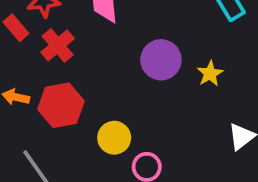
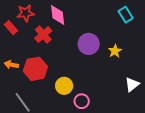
red cross: (58, 45) -> (43, 35), moved

